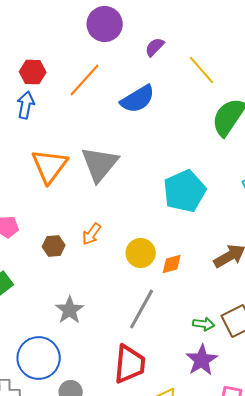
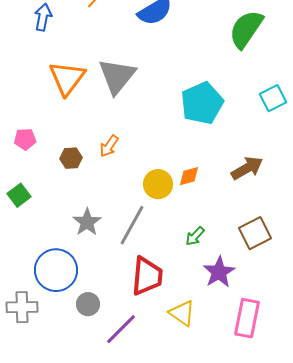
yellow circle: (141, 253) -> (158, 184), moved
gray line: (142, 309) -> (132, 225), moved
green arrow: (204, 324) -> (195, 236), moved, turned 125

